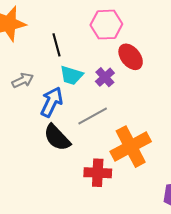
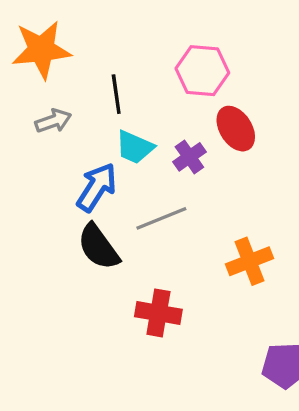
gray arrow: (23, 80) -> (53, 121), moved
orange cross: (131, 147) -> (249, 261), moved, size x0.7

